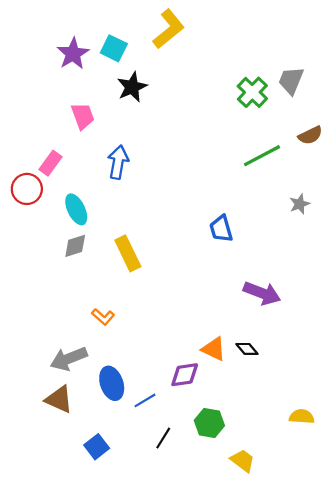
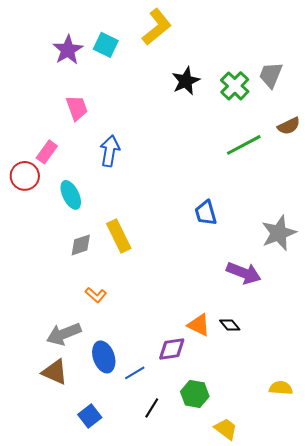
black star: (132, 87) -> (186, 81), moved
gray star: (300, 204) -> (279, 233), moved, size x1.8
gray diamond: (75, 246) -> (81, 245), moved

